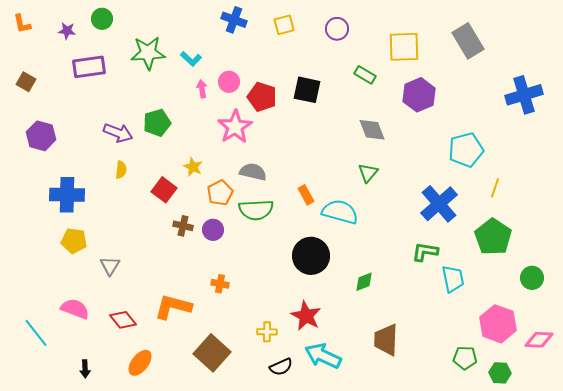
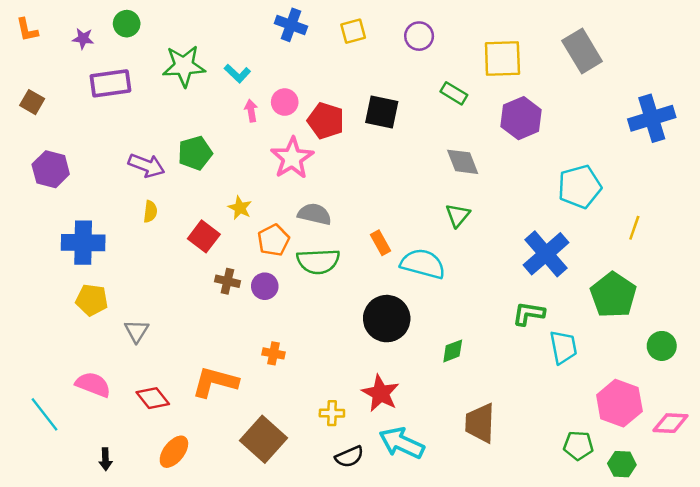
yellow line: (495, 188) -> (634, 228), moved

